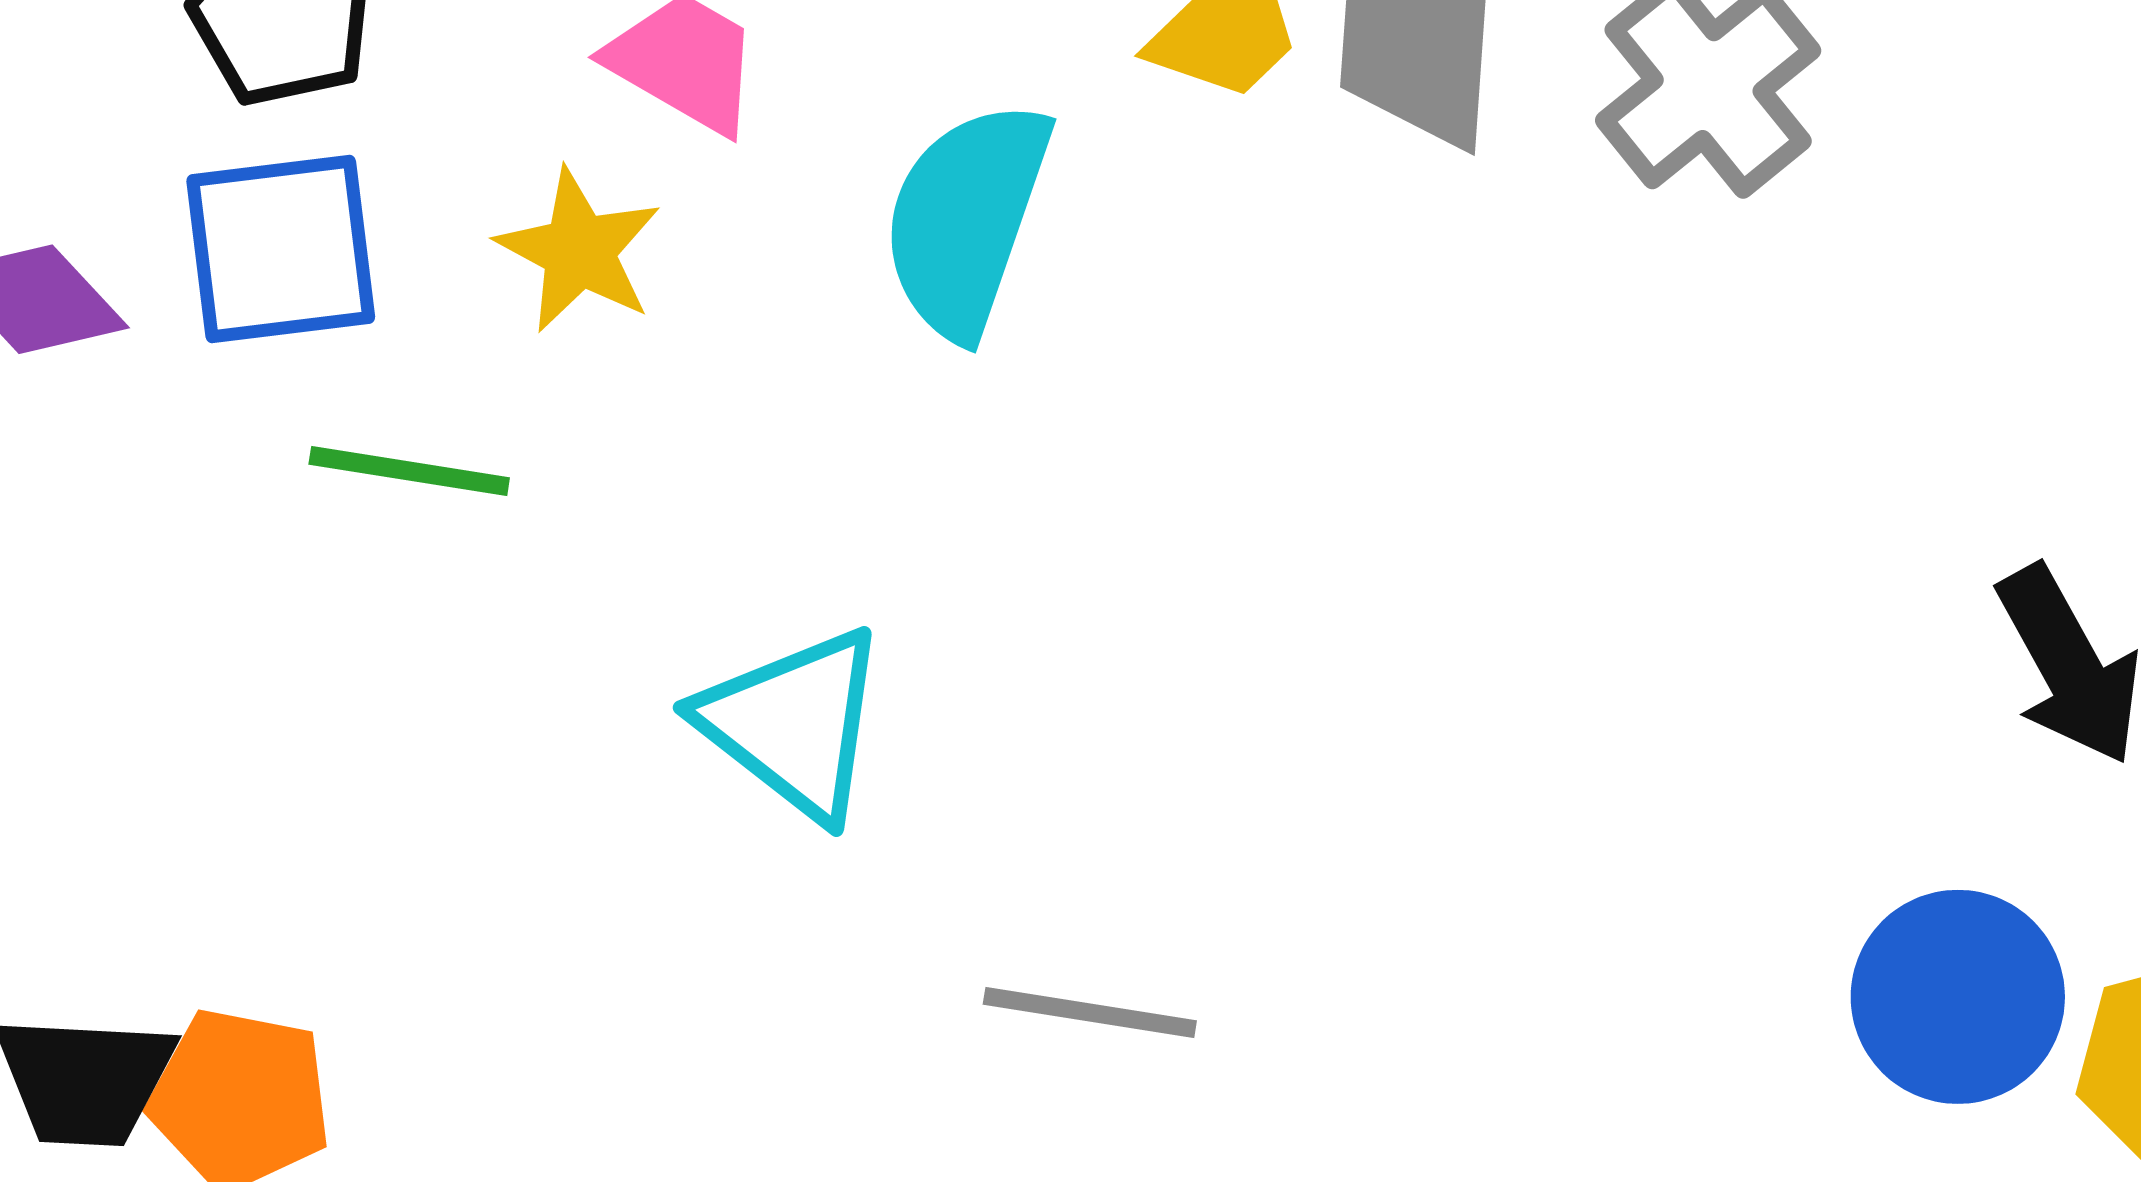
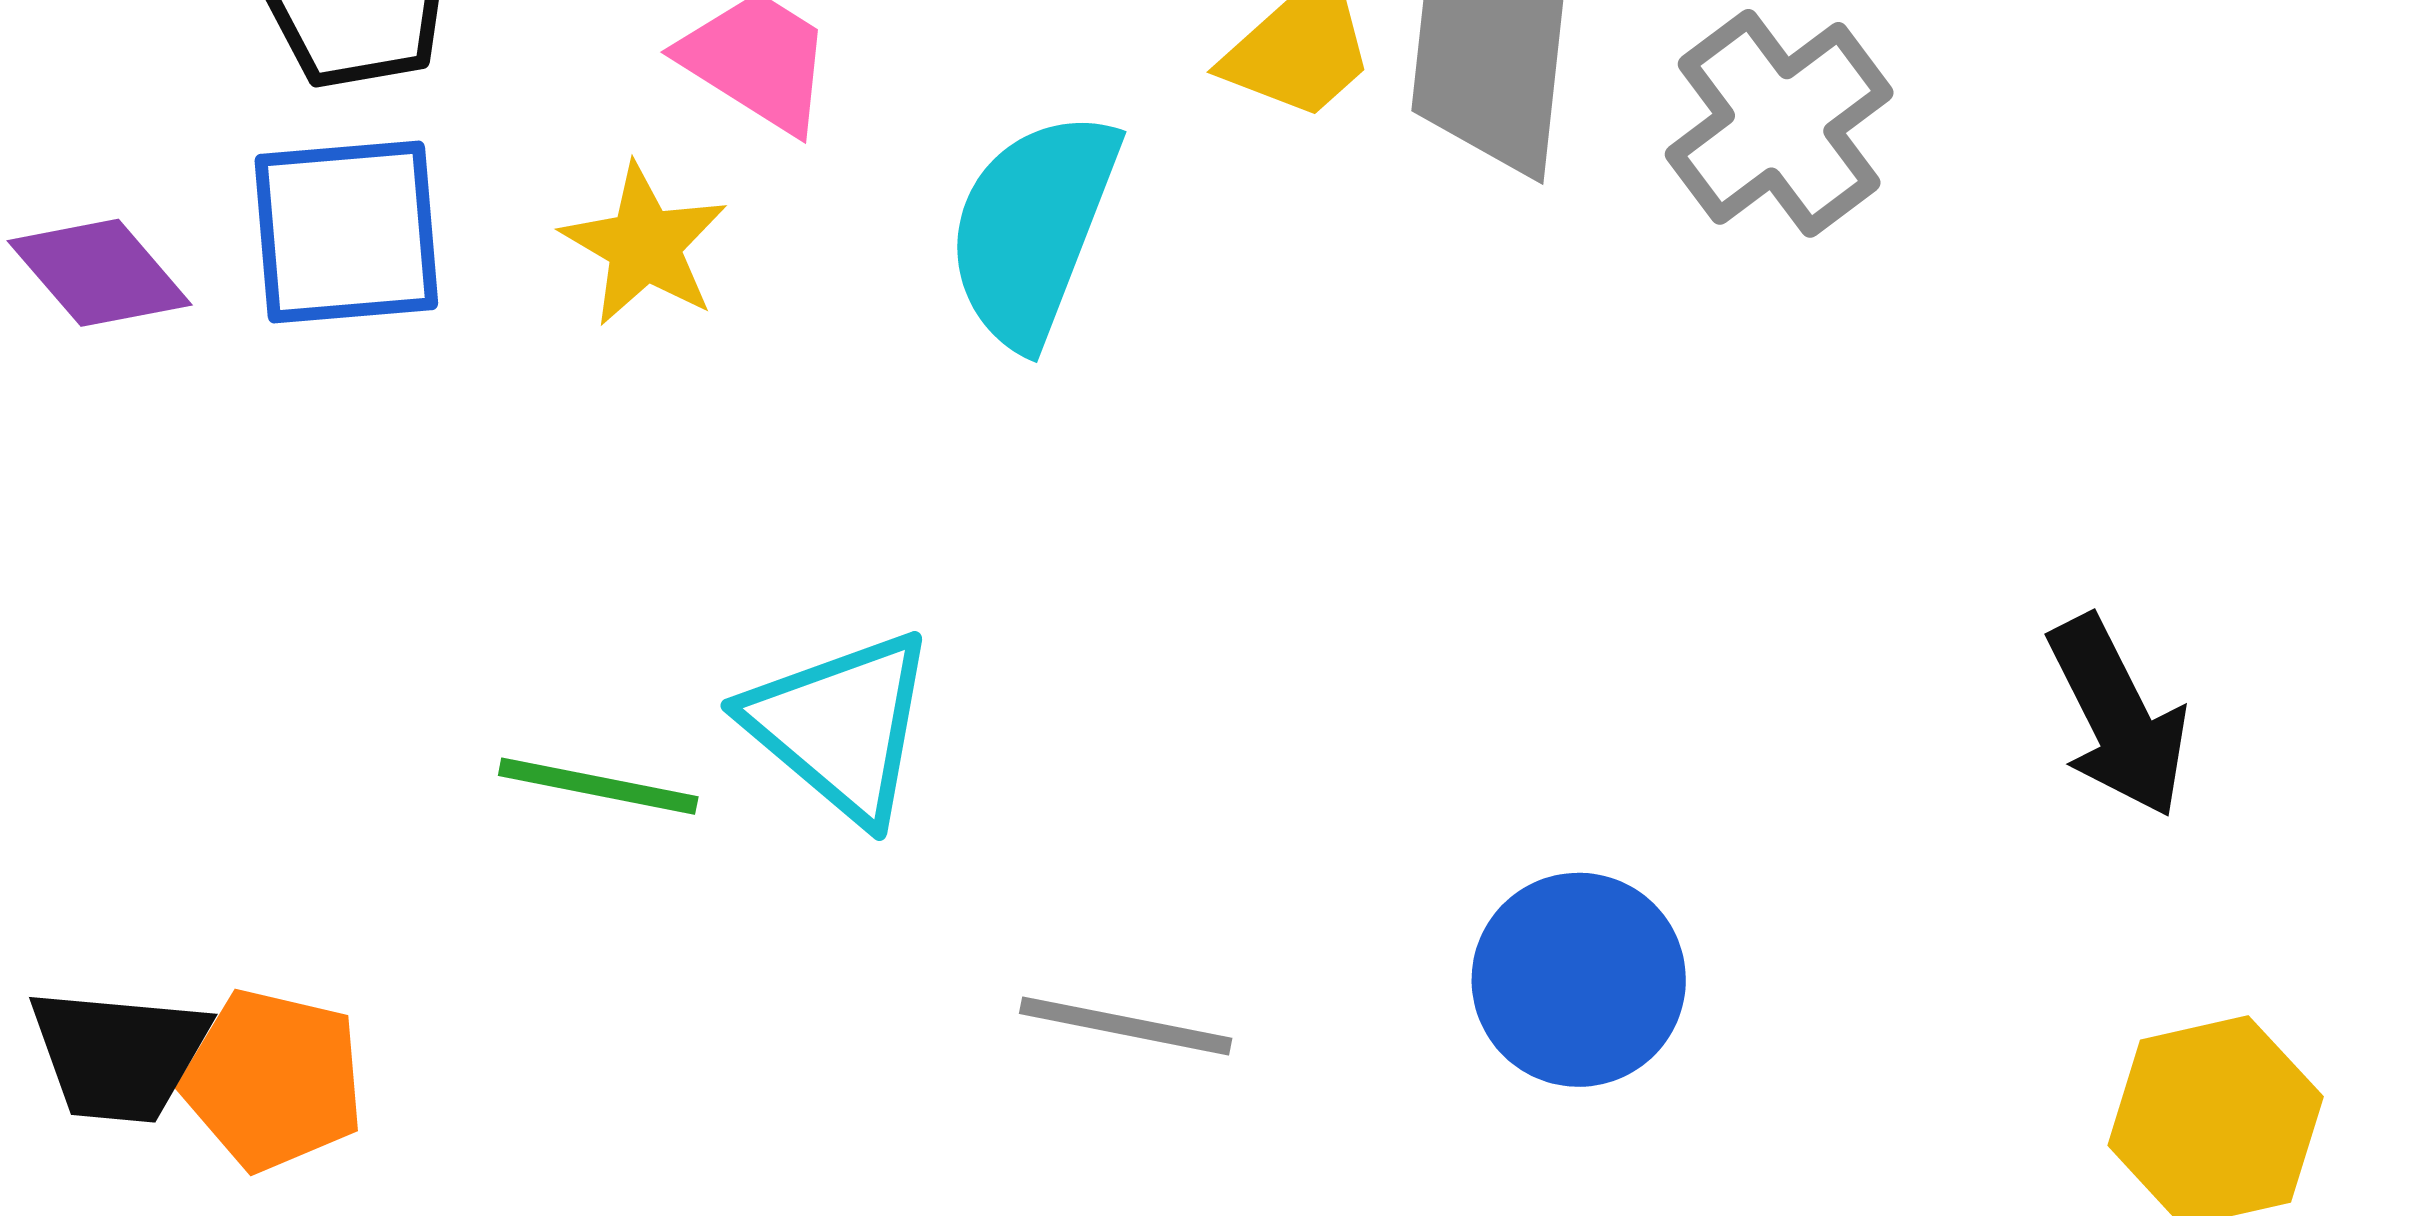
green line: (409, 471) -> (598, 786), moved
blue circle: (1958, 997) -> (1579, 980), moved

